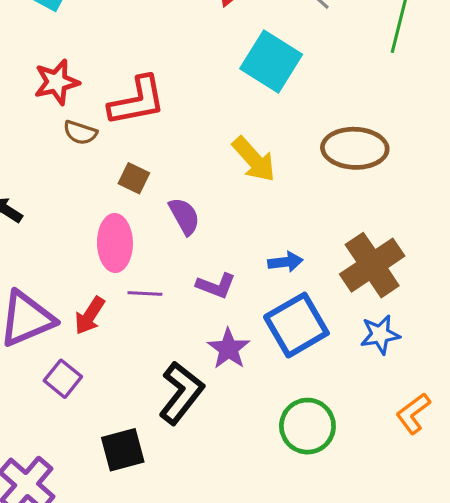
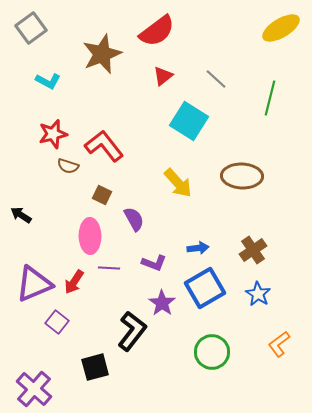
red L-shape: (137, 101) -> (104, 146), turned -117
brown cross: (372, 265) -> (253, 250), size x0.7
blue star: (380, 335) -> (258, 294), turned -30

